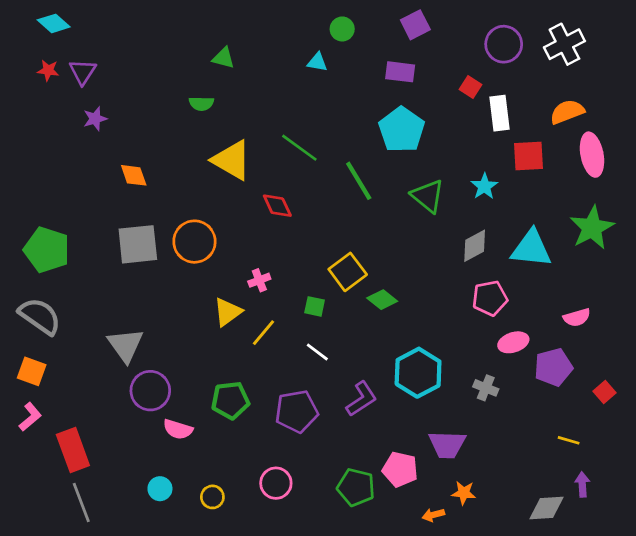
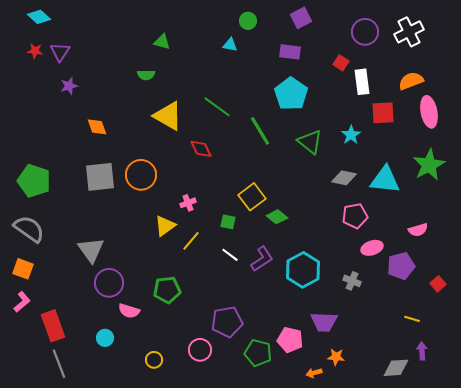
gray diamond: (475, 246) -> (344, 178), turned 40
purple L-shape: (361, 399) -> (262, 259), moved
purple pentagon: (297, 411) -> (227, 322), moved
cyan circle: (160, 489) -> (105, 338), moved

